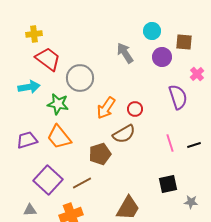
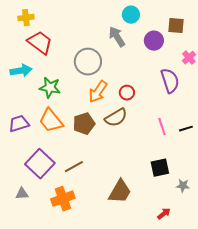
cyan circle: (152, 31) -> (131, 15), moved
gray circle: (80, 78) -> (88, 62), moved
brown pentagon: (100, 154) -> (84, 124), moved

